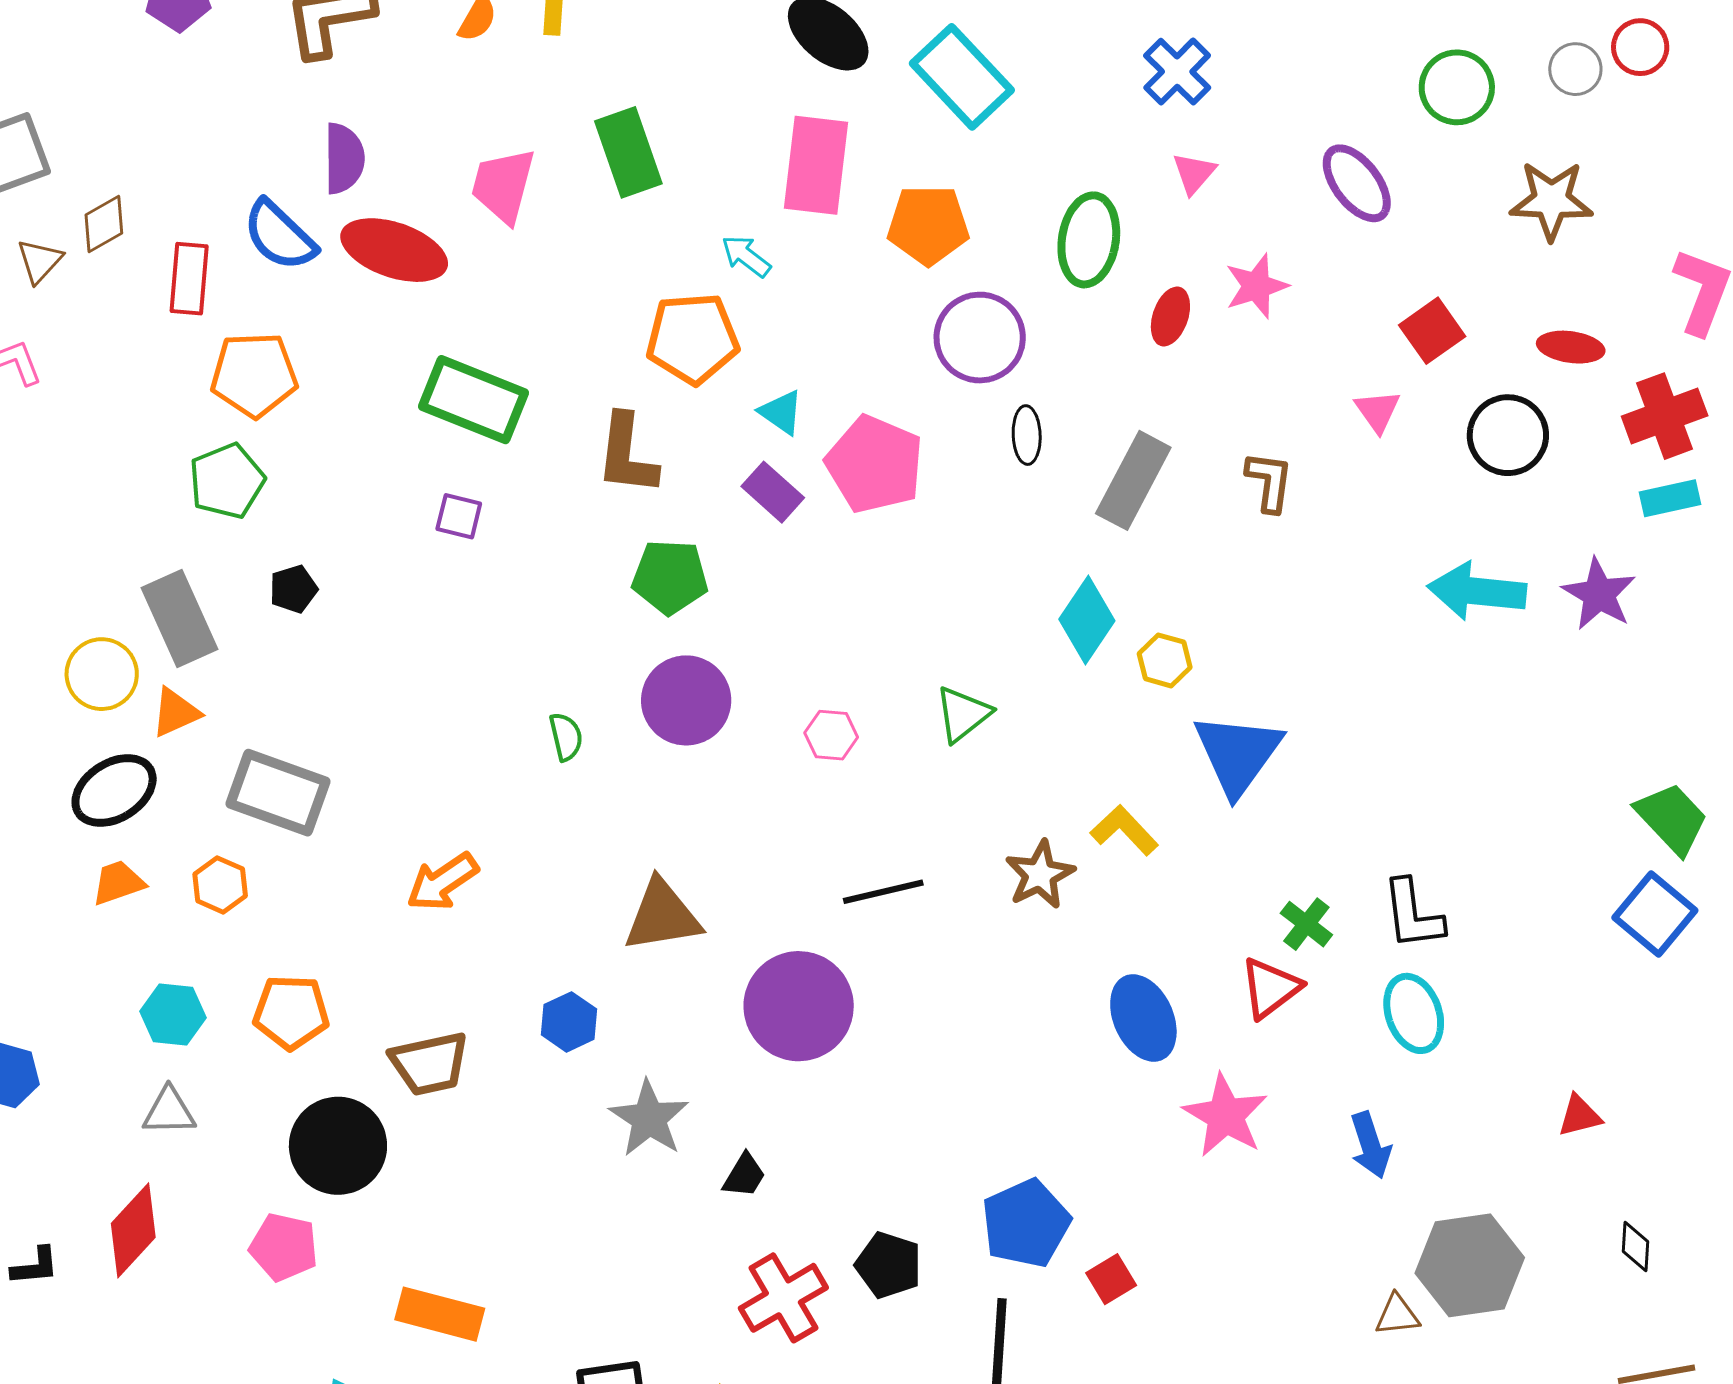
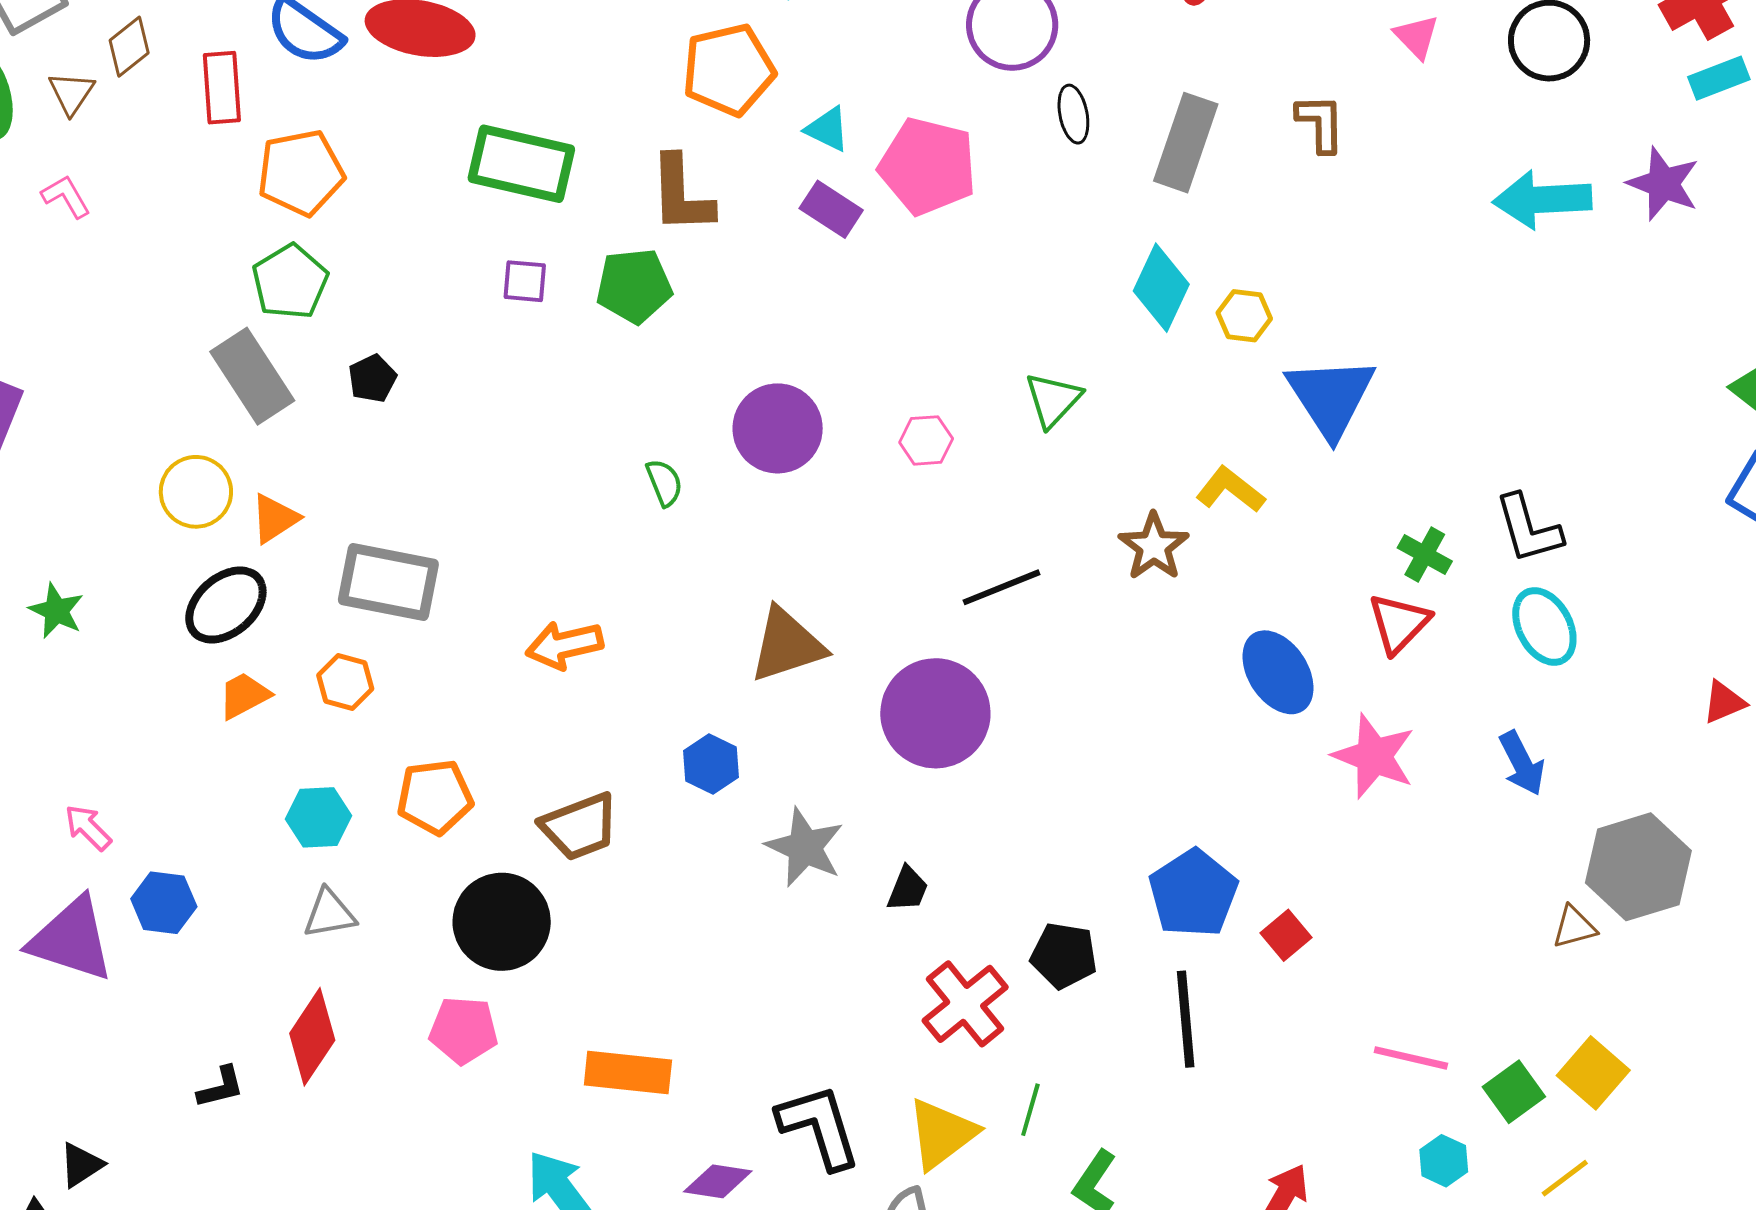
green pentagon: (670, 577) -> (634, 286), moved
gray rectangle: (179, 619) -> (252, 376), moved
orange arrow: (442, 882) -> (564, 645), turned 30

